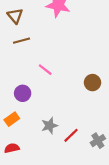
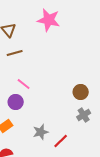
pink line: (45, 70) -> (24, 84), moved
gray cross: (98, 141) -> (84, 115), moved

